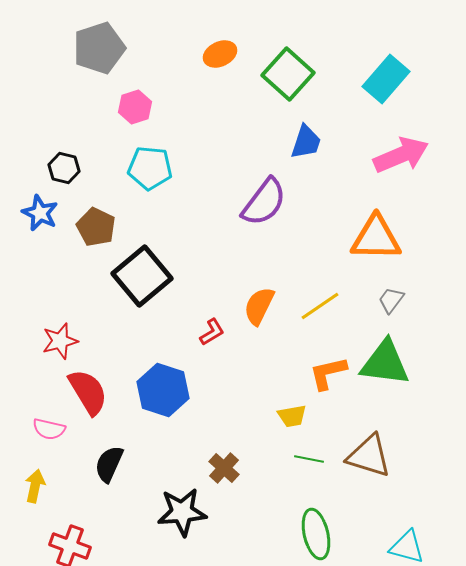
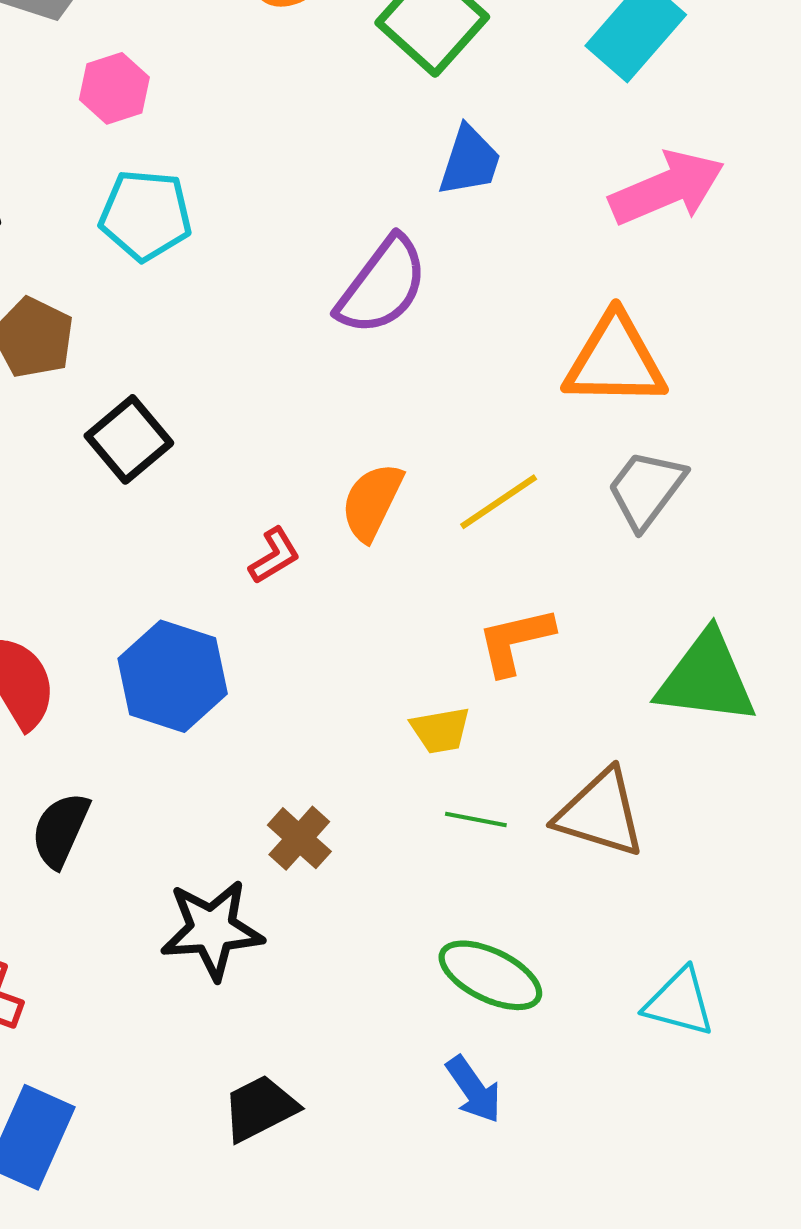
black square: (142, 276) -> (129, 439), size x0.7
gray trapezoid: (391, 300) -> (646, 489), size x1.5
green triangle: (385, 363) -> (706, 678), moved
green ellipse: (316, 534) -> (490, 975), turned -51

